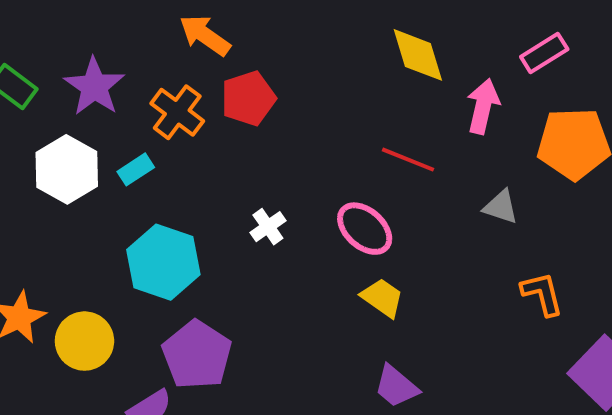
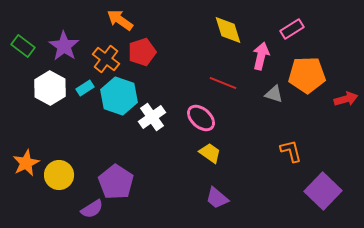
gray triangle: (501, 207) -> (274, 94), moved
white cross: (268, 227) -> (152, 117), size x1.5
cyan hexagon: (163, 262) -> (119, 96), moved

